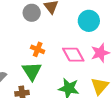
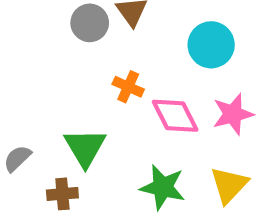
orange cross: (38, 49) -> (128, 87), moved

